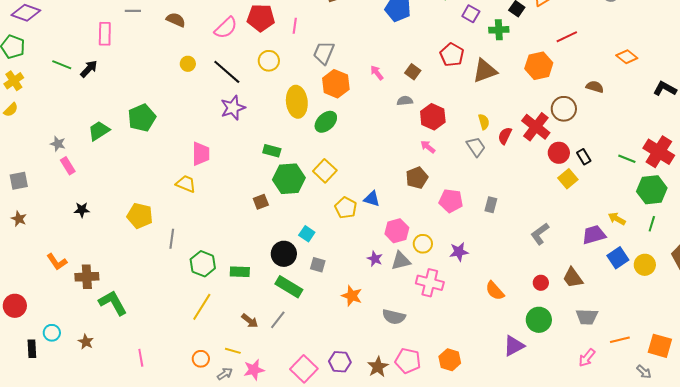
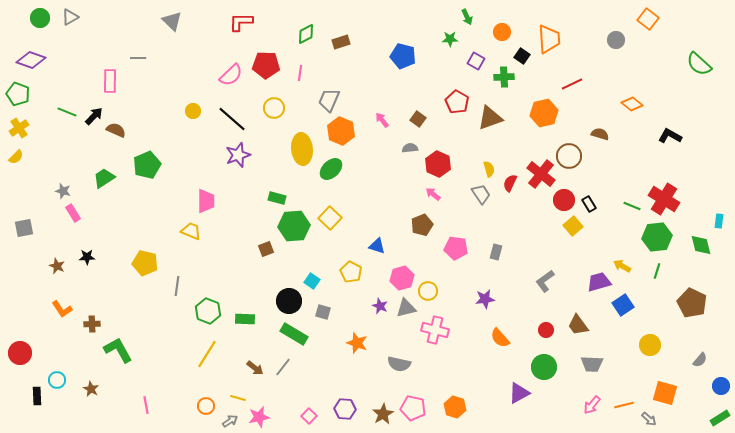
brown semicircle: (176, 20) -> (116, 130), moved
yellow pentagon: (346, 208) -> (351, 272), moved
brown star: (19, 219) -> (57, 266), moved
purple star: (459, 252) -> (485, 299), moved
yellow circle: (645, 265) -> (650, 345), moved
brown cross: (87, 277) -> (92, 324), size x0.7
orange line: (620, 340) -> (624, 405), moved
pink square: (304, 369) -> (309, 416), size x0.6

